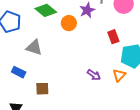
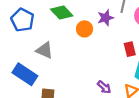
blue rectangle: (19, 72) -> (25, 74), size x1.6

